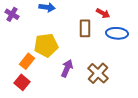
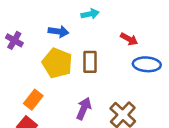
brown rectangle: (85, 28) -> (90, 62), moved
yellow pentagon: (46, 45) -> (57, 63), moved, turned 30

